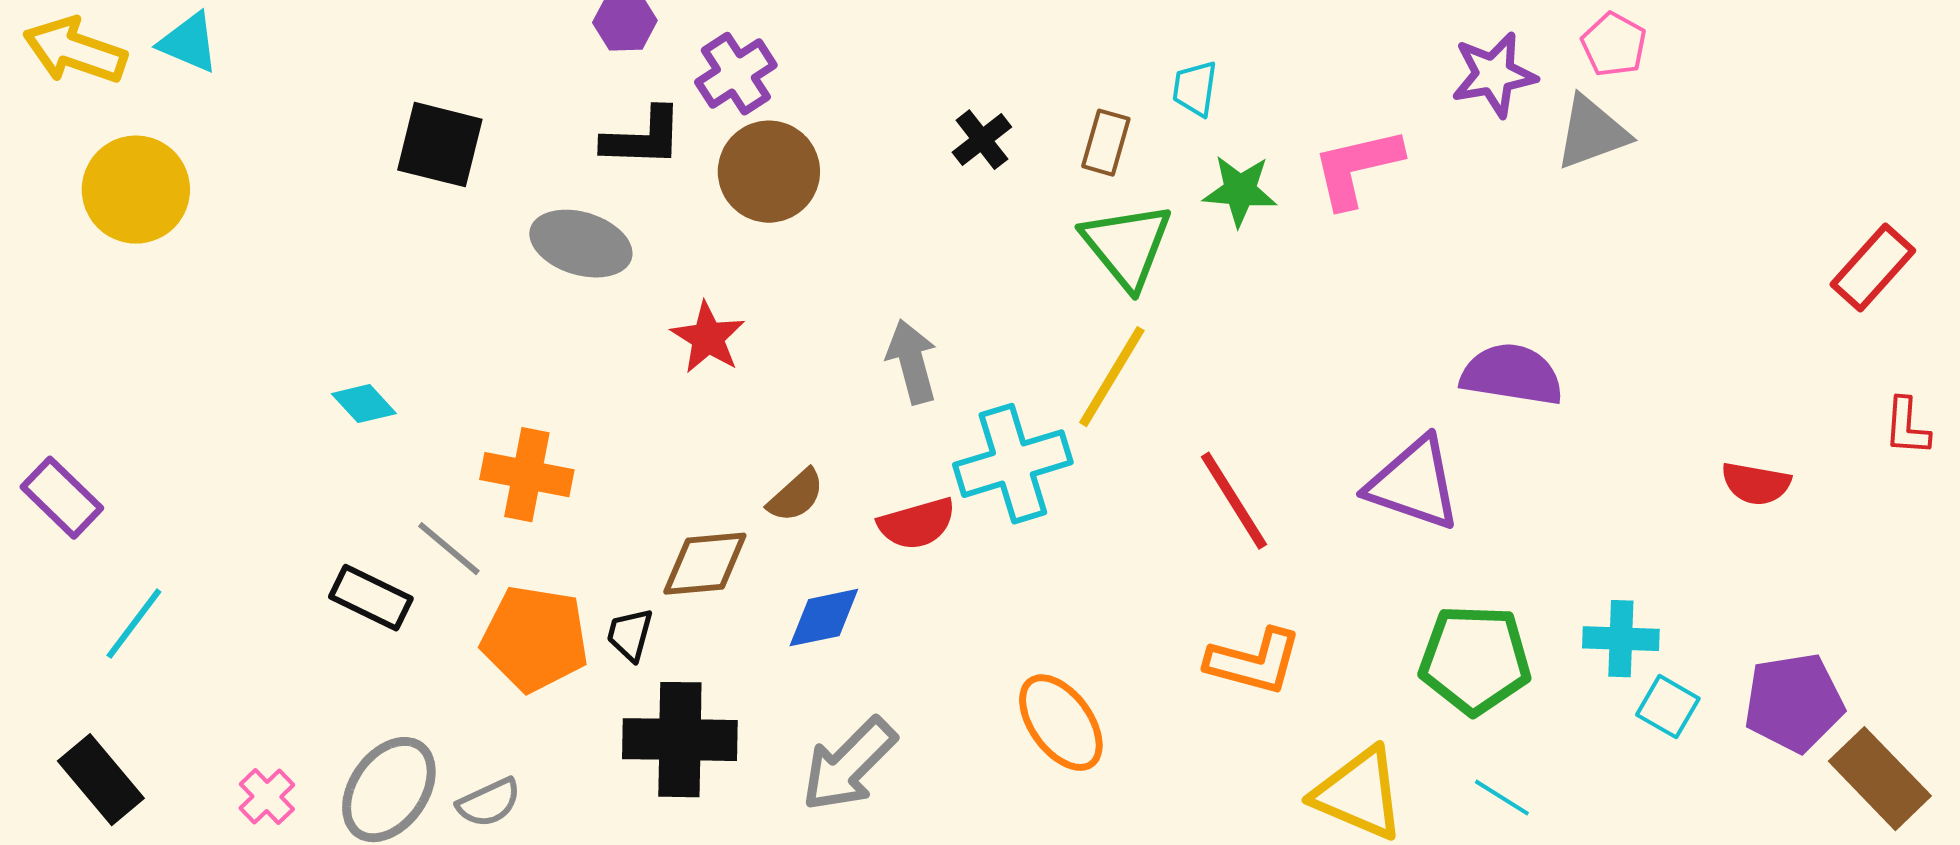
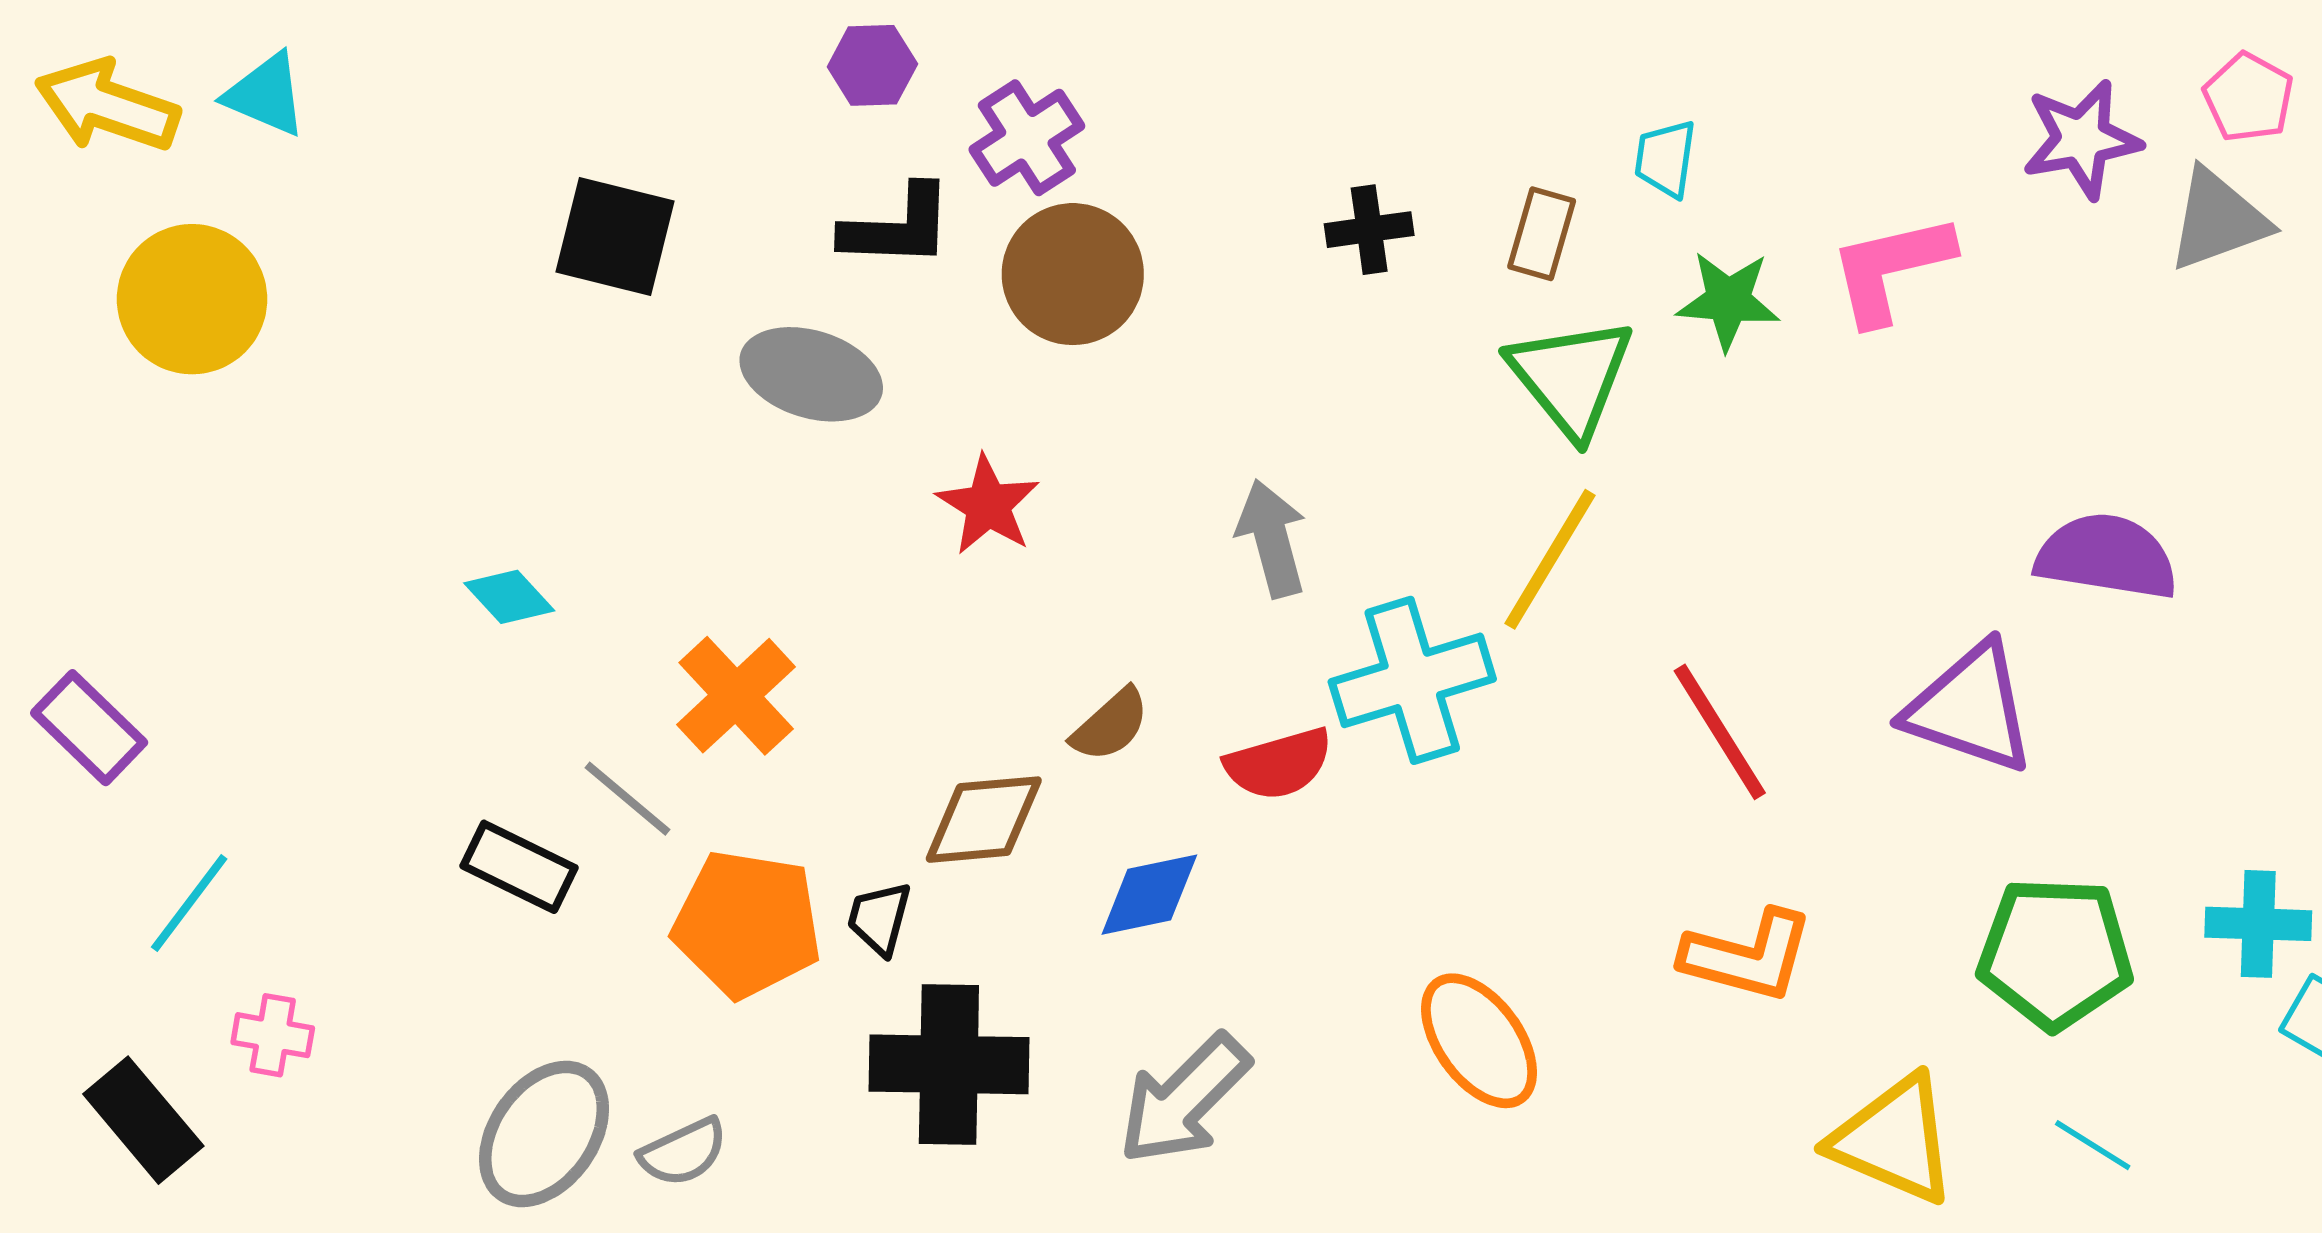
black cross: (982, 140) -> (1369, 230), turned 30
orange cross: (527, 475) -> (736, 696), turned 36
pink cross: (267, 797) -> (273, 1035), moved, turned -36

